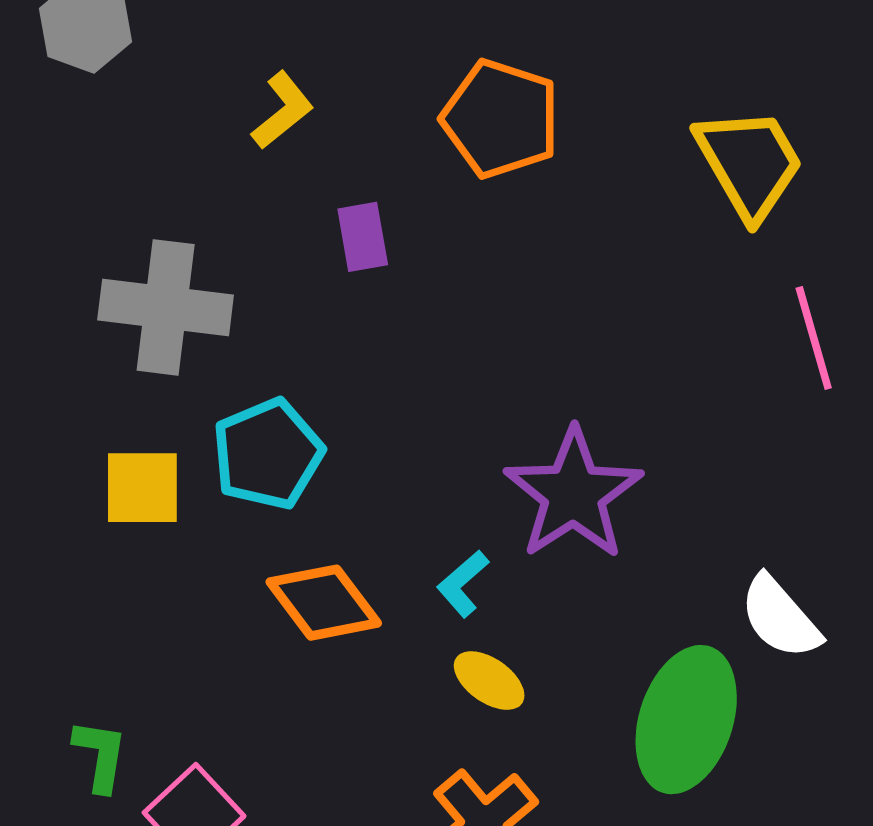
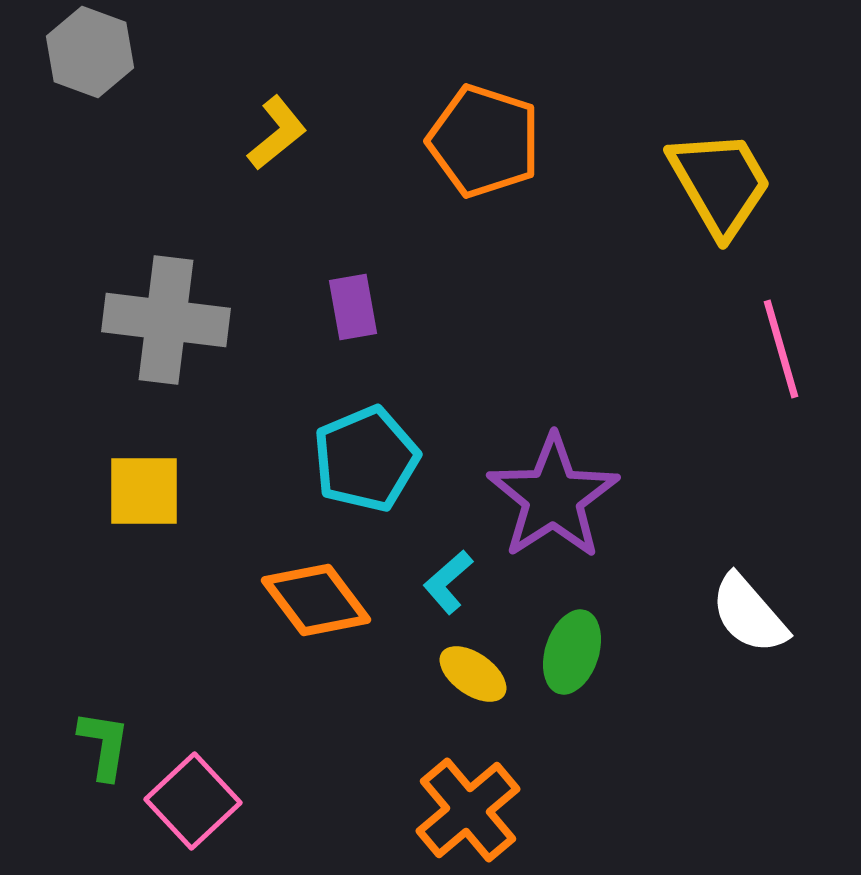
purple rectangle: (363, 237) -> (353, 307), moved
cyan pentagon: (268, 454) -> (366, 459), moved
green ellipse: (686, 720) -> (572, 652), moved, size x0.6

